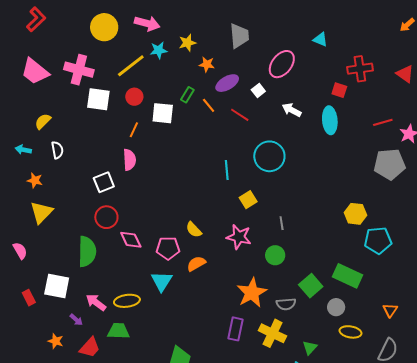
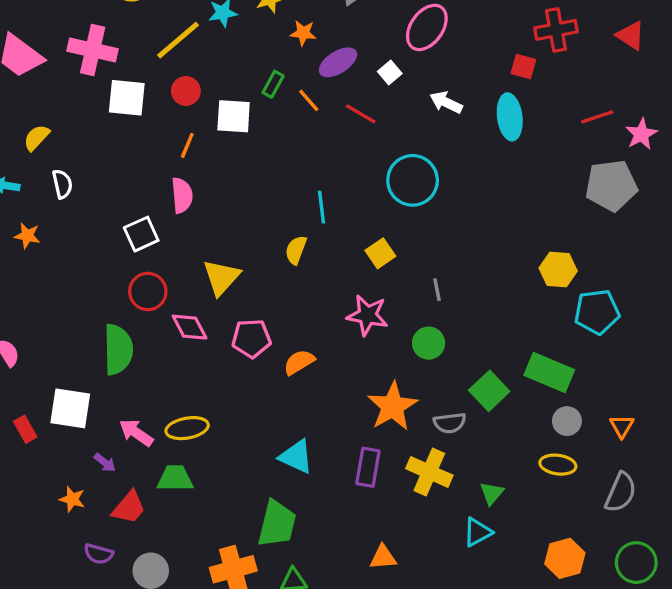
cyan line: (227, 170) -> (322, 207), moved
yellow triangle: (41, 212) -> (221, 277), moved
yellow semicircle: (194, 230) -> (296, 250), moved, turned 66
cyan triangle: (162, 281) -> (296, 457), moved, turned -35
gray circle: (336, 307) -> (567, 421), moved

